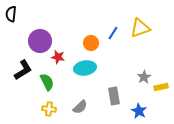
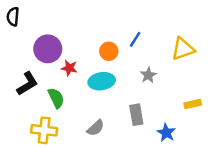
yellow triangle: (140, 28) -> (183, 49), moved
gray star: (144, 77) -> (148, 75), moved
yellow cross: (49, 109) -> (44, 130), moved, size x1.5

